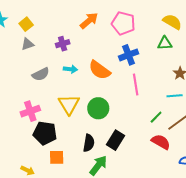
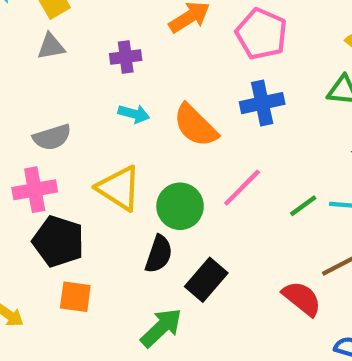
gray semicircle: (41, 74) -> (52, 137), moved
pink line: (136, 85) -> (242, 188), moved, turned 45
yellow triangle: (69, 104) -> (119, 188), turned -35
green line: (156, 117) -> (303, 206), moved
black semicircle: (89, 143) -> (159, 254), moved

